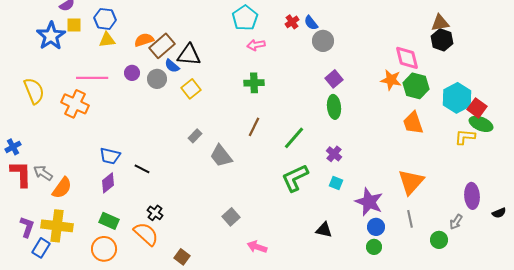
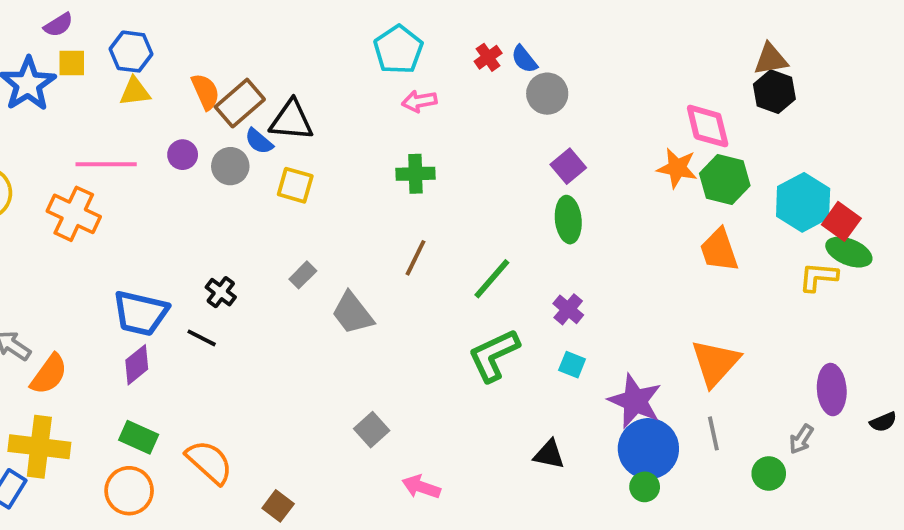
orange semicircle: (144, 40) -> (205, 92), turned 84
yellow square: (191, 89) -> (295, 185), turned -36
blue trapezoid: (110, 156) -> (141, 313), size x1.4
black cross: (155, 213) -> (221, 292), moved
blue circle: (376, 227) -> (648, 449), size x1.8

